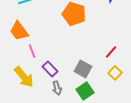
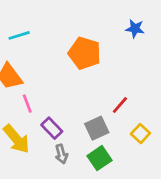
red line: (111, 52) -> (120, 105), moved
gray square: (83, 69) -> (97, 128), turned 36

